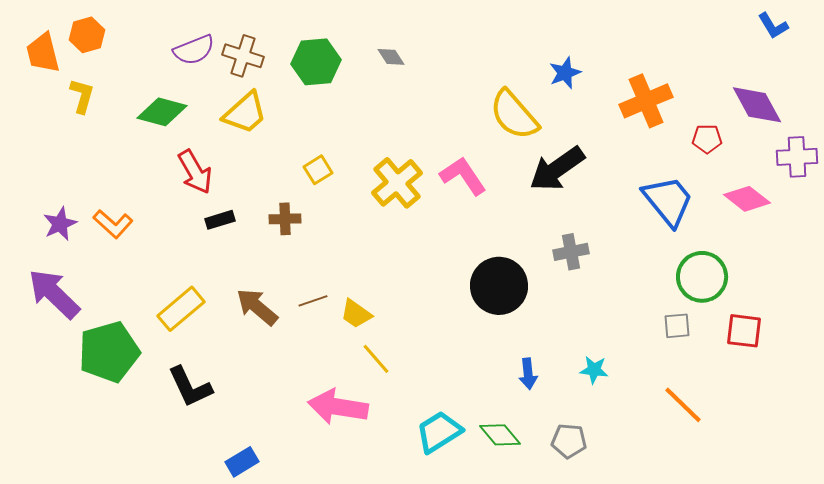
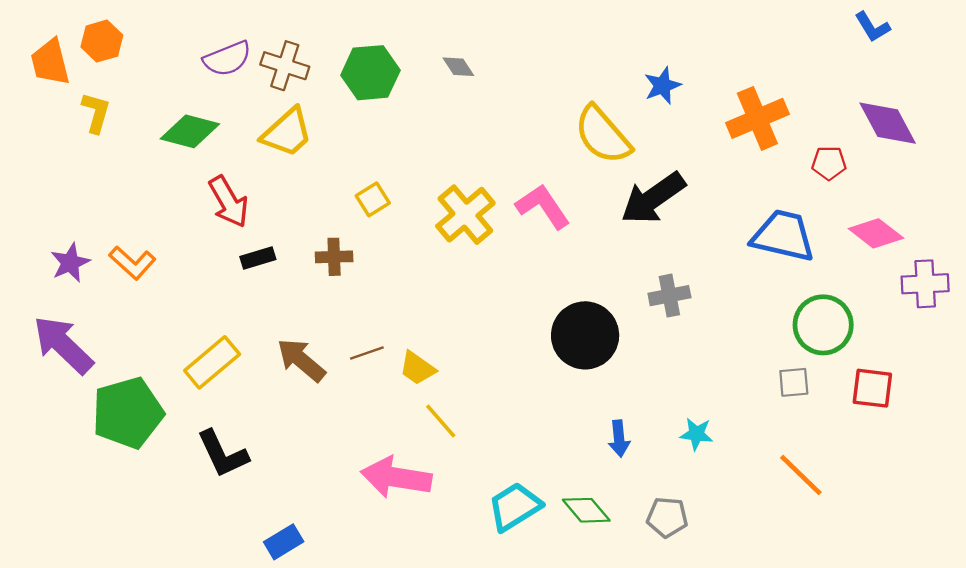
blue L-shape: (773, 26) -> (872, 27), moved
purple cross: (797, 157) -> (925, 284), moved
blue trapezoid: (668, 201) -> (783, 236), turned -38

